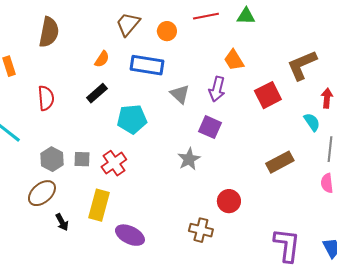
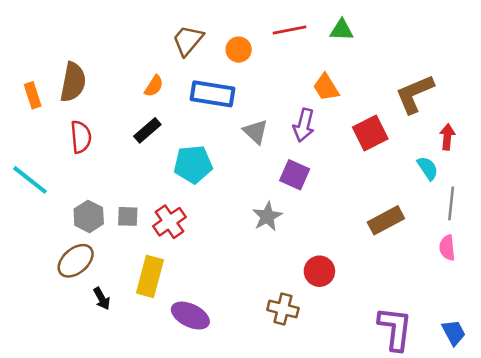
brown semicircle: (49, 32) -> (73, 82), moved

